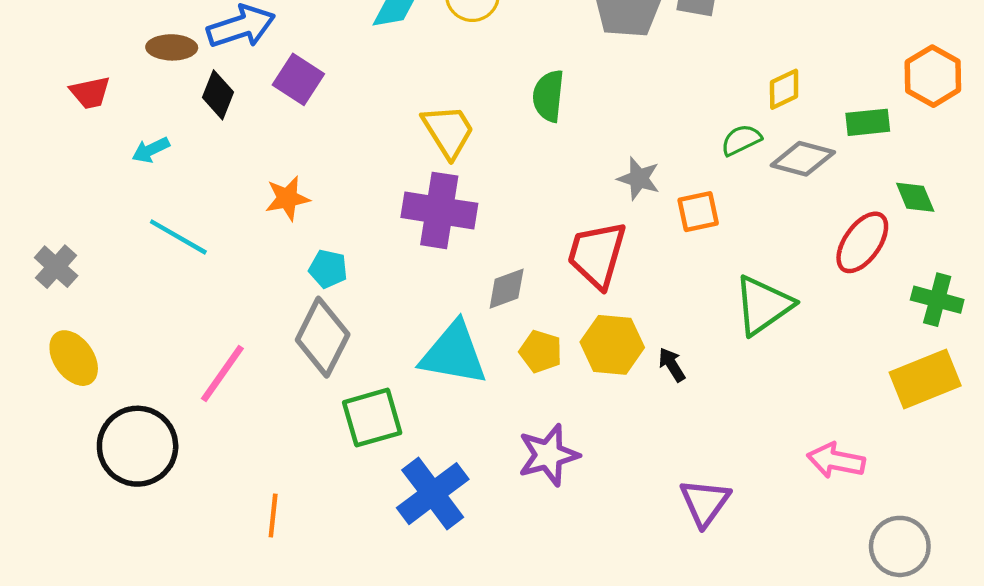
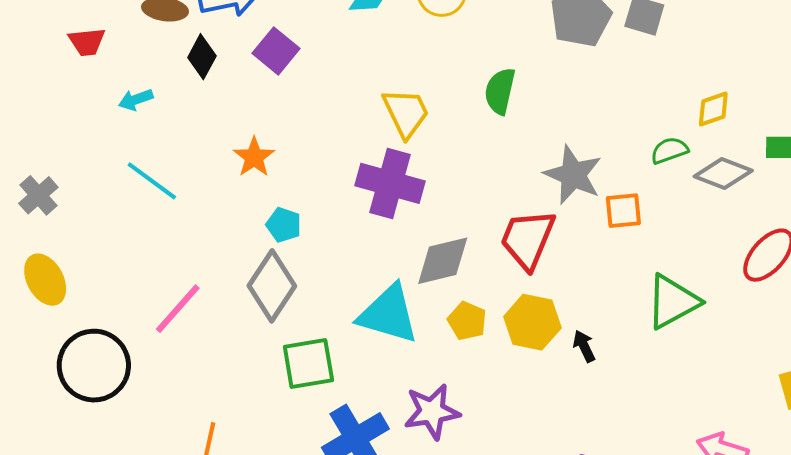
gray star: (639, 179) -> (573, 175), size x1.5
orange star: (287, 198) -> (254, 157), turned -30
gray diamond: (507, 289) -> (443, 261), size x1.4
purple star: (548, 455) -> (432, 412), moved

